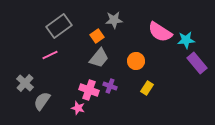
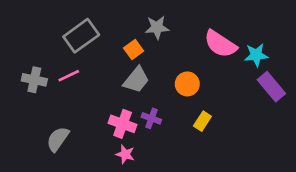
gray cross: (25, 83) -> (34, 80), moved, turned -30
pink star: (78, 108) -> (125, 154), moved

